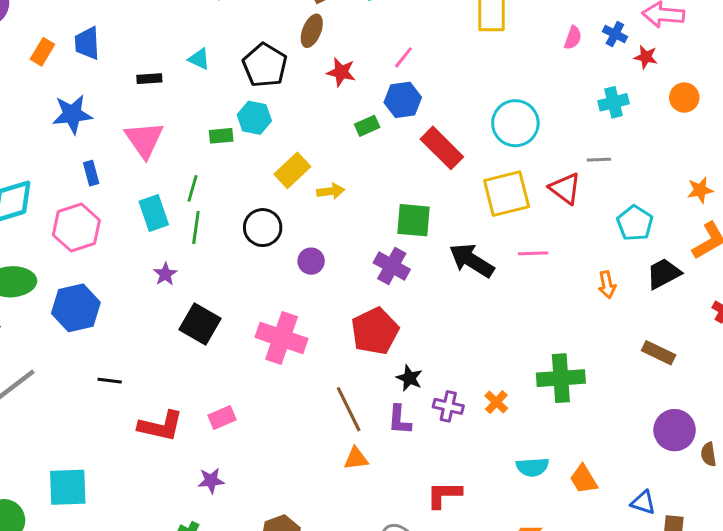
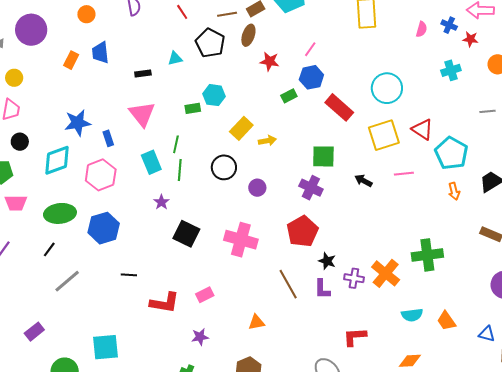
cyan triangle: (199, 59) -> (175, 58), turned -35
black pentagon: (265, 65) -> (210, 43), moved
blue star: (72, 114) -> (78, 123), moved
gray line: (599, 160) -> (488, 111), moved
cyan pentagon: (635, 223) -> (451, 153), moved, size x1.4
black arrow: (472, 260) -> (363, 181), size x0.6
orange cross: (496, 402) -> (386, 273), size x1.8
orange triangle: (356, 459) -> (256, 322), moved

